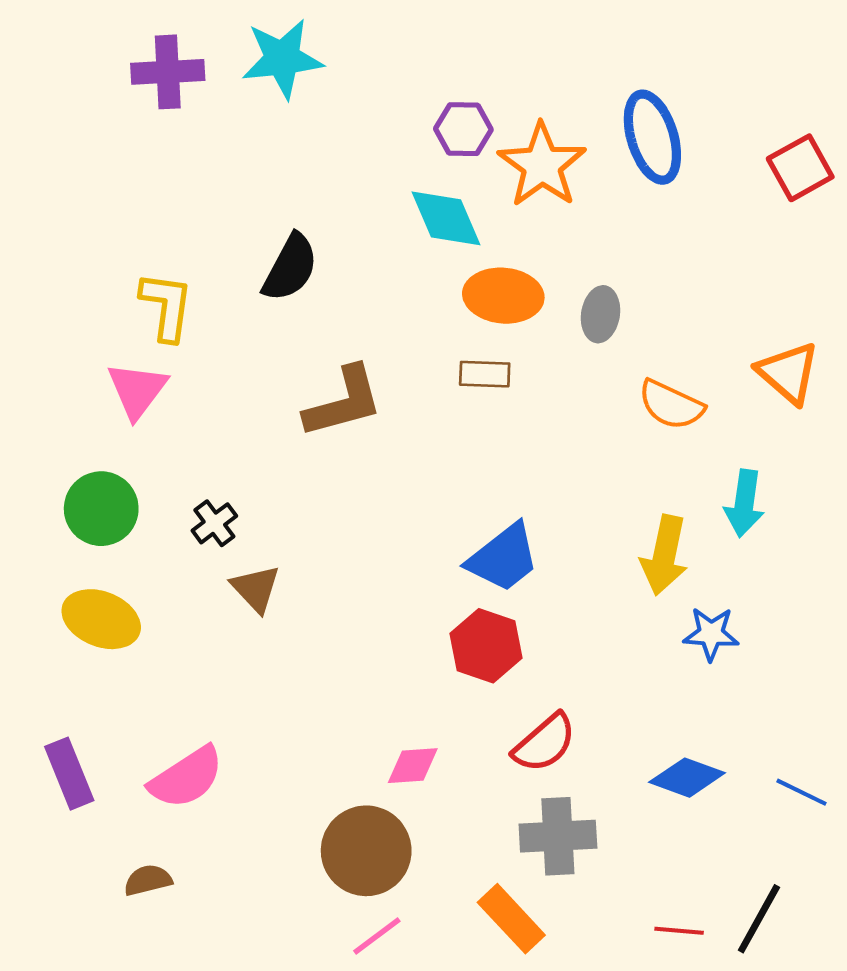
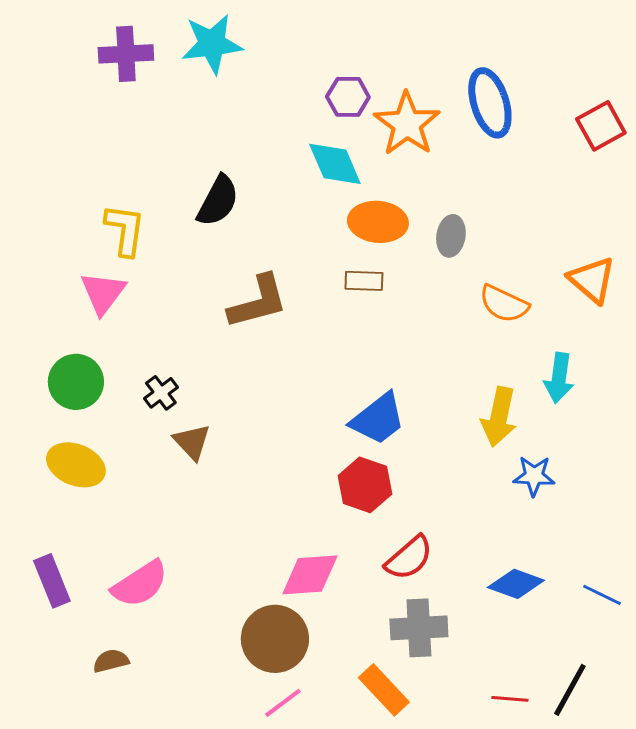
pink diamond: (413, 766) -> (310, 575), size x1.5

